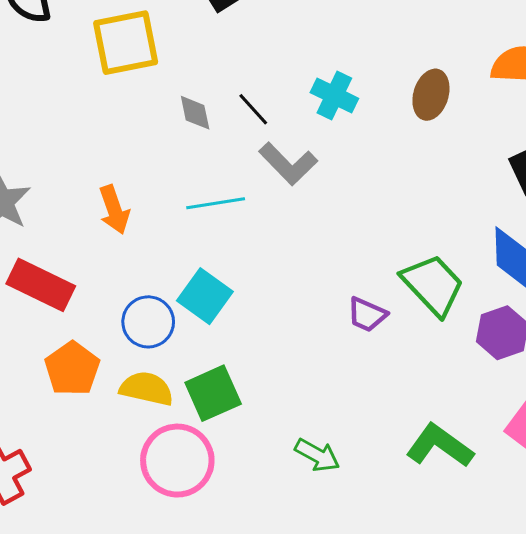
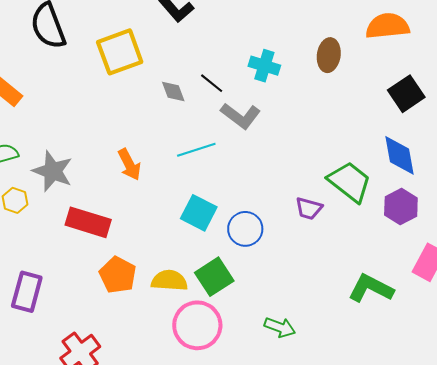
blue circle: (148, 322) -> (245, 229), moved
green arrow: (317, 455) -> (280, 327), moved

